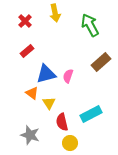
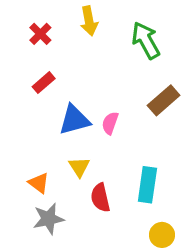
orange triangle: (32, 93) -> (39, 183), moved
cyan rectangle: (91, 114) -> (147, 185), turned -55
gray star: (30, 135) -> (48, 219), turned -30
yellow circle: (70, 143) -> (162, 235), moved

